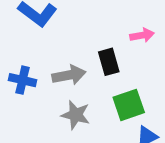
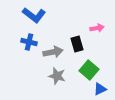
blue cross: (22, 80) -> (29, 42), moved
green square: (129, 105) -> (89, 70), turned -30

